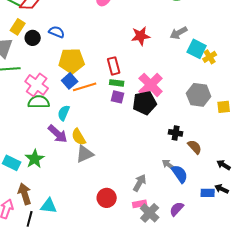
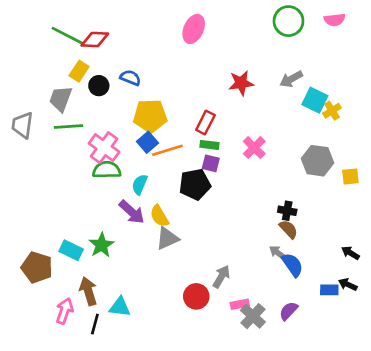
red rectangle: (114, 66) -> (205, 123), turned 42
pink cross: (151, 85) -> (254, 148), size x0.7
black pentagon: (145, 103) -> (195, 184), moved
brown semicircle: (195, 147) -> (288, 229), moved
gray arrow: (140, 183) -> (221, 277), moved

